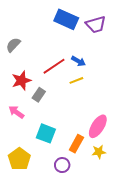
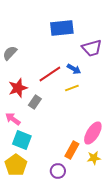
blue rectangle: (66, 19) -> (62, 28), turned -30
purple trapezoid: (96, 24) -> (92, 48), moved
cyan square: (46, 133) -> (22, 140), moved

